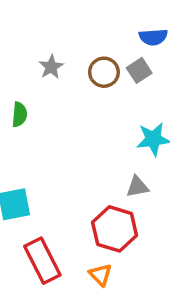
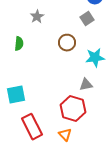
brown circle: (104, 72) -> (67, 43), moved

